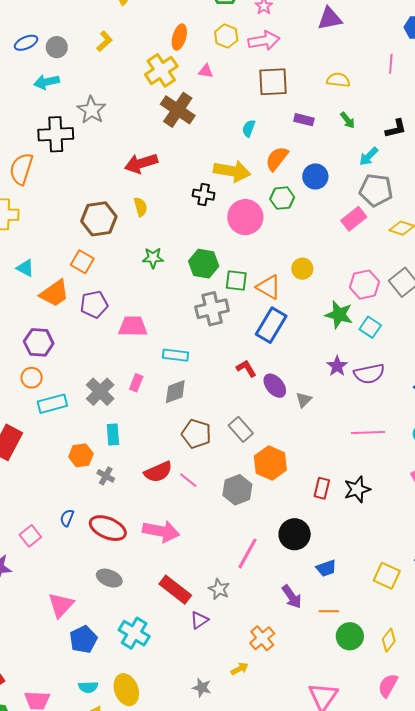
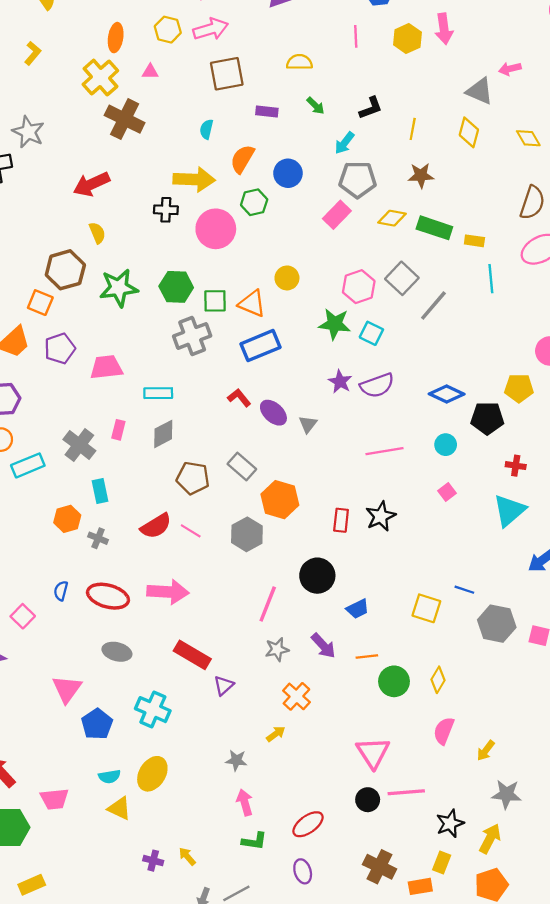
brown hexagon: (99, 219) -> (65, 270), moved
green star: (153, 258) -> (119, 288), size x1.6
blue rectangle: (271, 325) -> (260, 346), turned 44
gray star: (219, 589) -> (277, 649), moved, turned -30
yellow ellipse: (126, 690) -> (152, 774), turned 60

